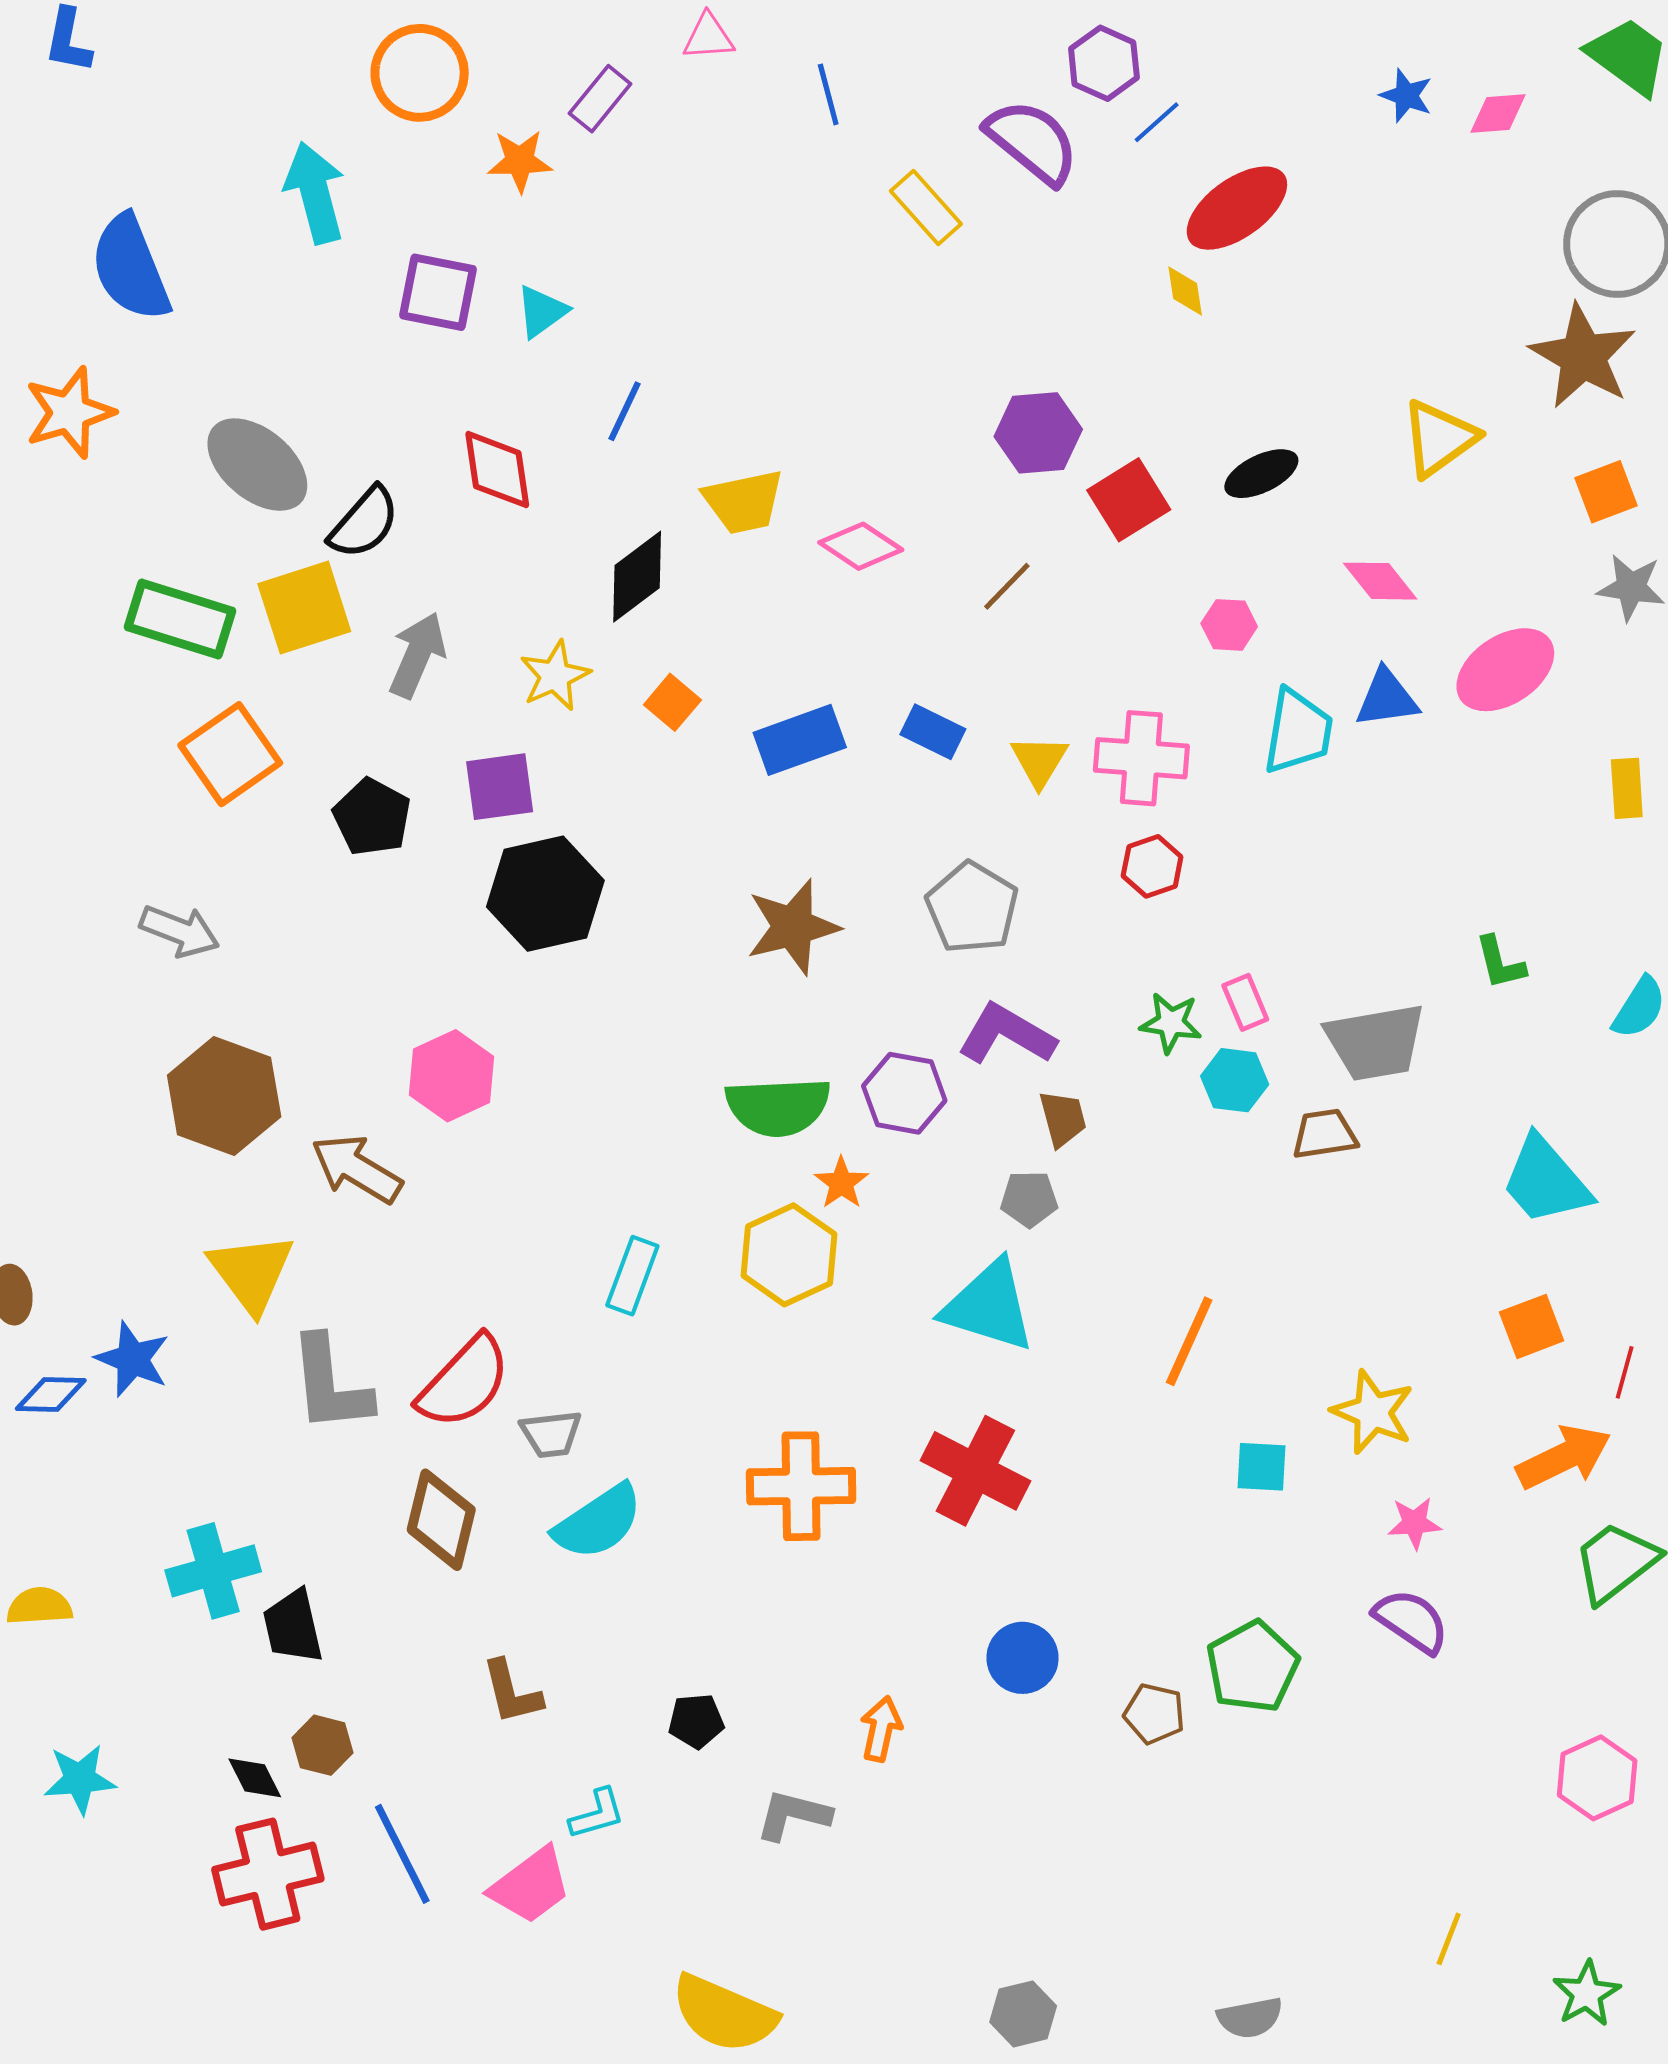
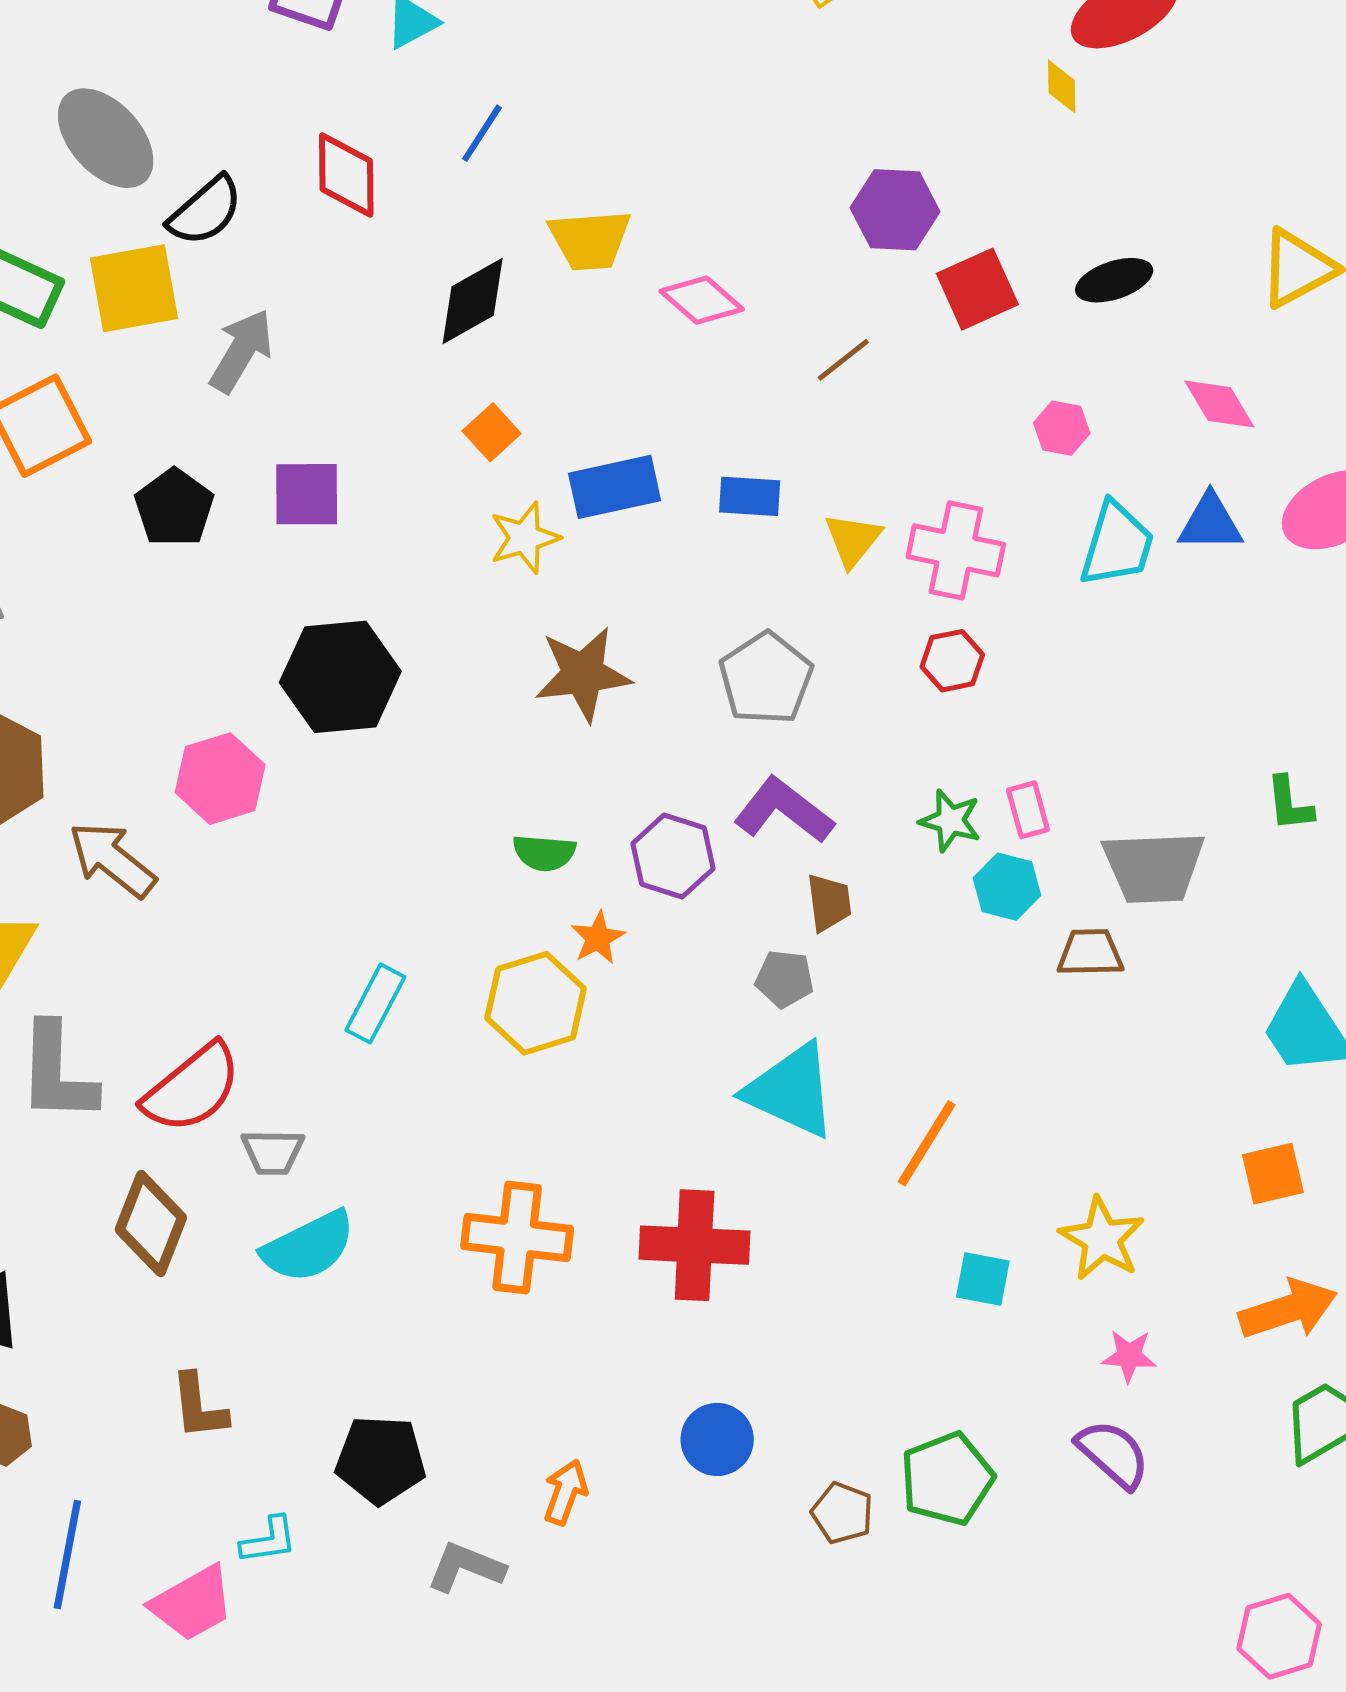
yellow star: (555, 676) -> (525, 538), moved
blue rectangle: (933, 732) -> (750, 496), turned -30
black hexagon: (545, 894) -> (340, 677), moved
green semicircle: (778, 1107) -> (544, 853), size x0.6
cyan triangle: (989, 1306) -> (791, 1091), moved
red cross: (975, 1471) -> (695, 1245), turned -32
black pentagon: (696, 1721) -> (381, 1460), size x1.6
blue line: (402, 1854) -> (67, 1555), turned 30

